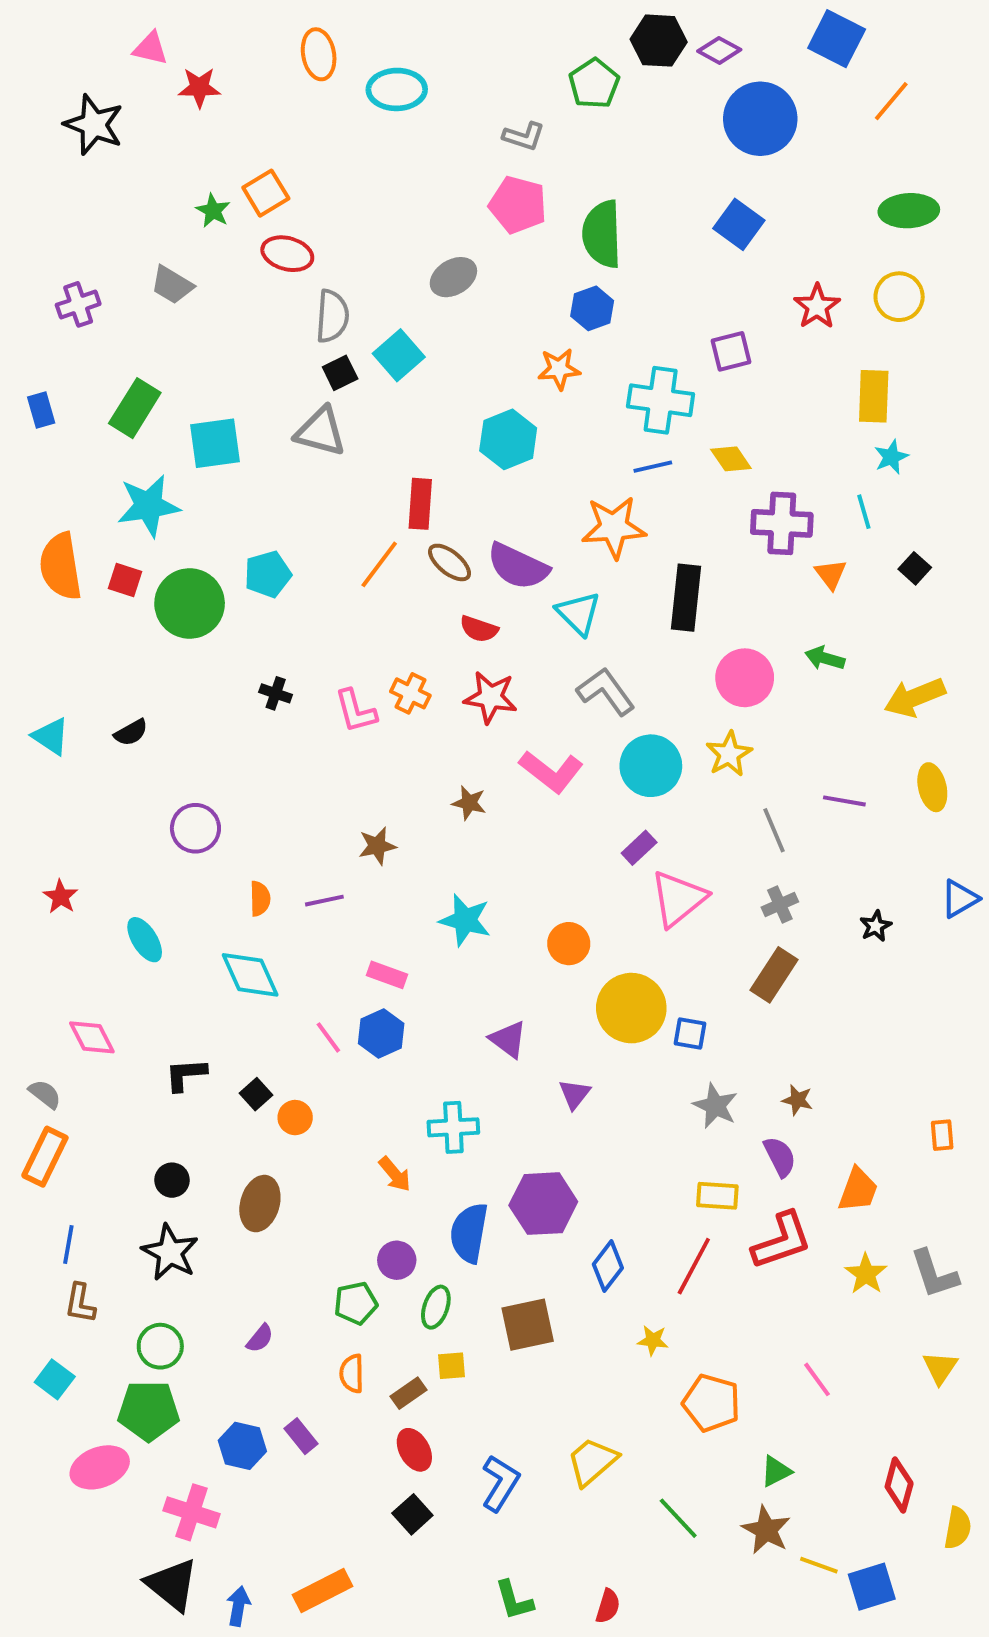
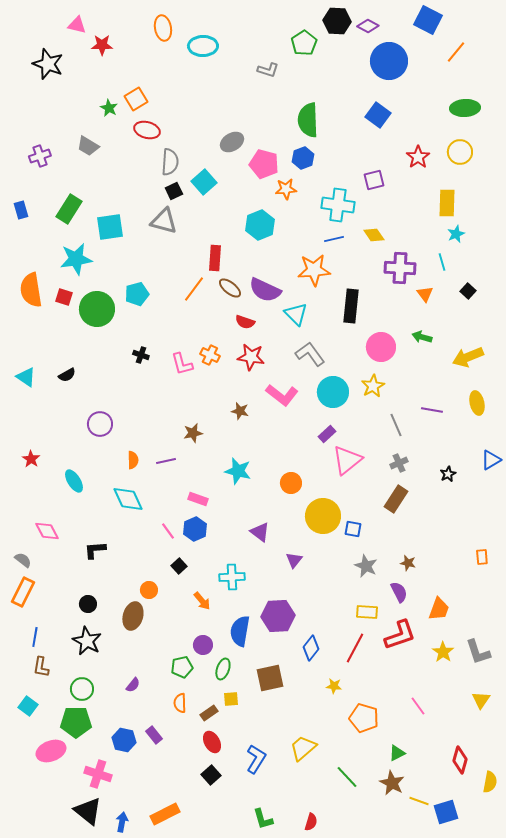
pink pentagon: (518, 205) -> (264, 164), moved
black square: (256, 1094) -> (179, 566), moved
orange circle: (295, 1118) -> (149, 590), moved
orange rectangle: (942, 1135) -> (482, 557), moved

